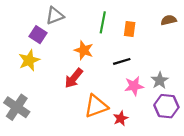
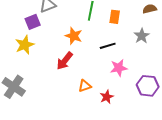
purple square: (38, 35) -> (33, 22), turned 35
gray star: (160, 80) -> (142, 36), moved
orange triangle: (96, 106) -> (85, 86), size x0.6

